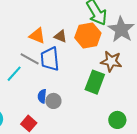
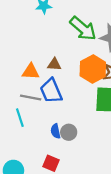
orange hexagon: (88, 35) -> (93, 69), moved
cyan line: (14, 74) -> (20, 118), turned -42

